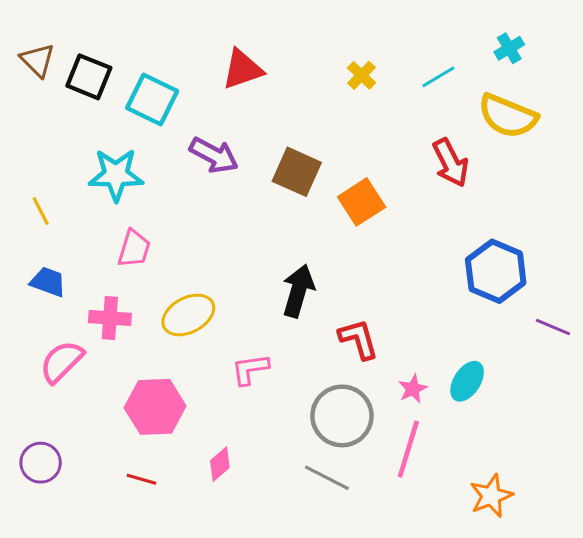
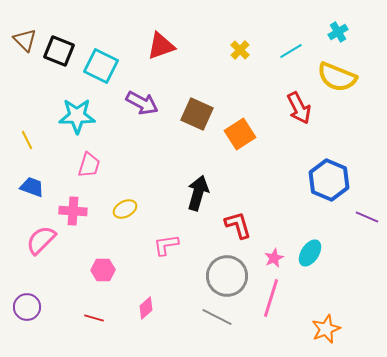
yellow ellipse: (188, 315) -> (125, 209), size x0.7
pink hexagon: (155, 407) -> (103, 270), size x0.6

